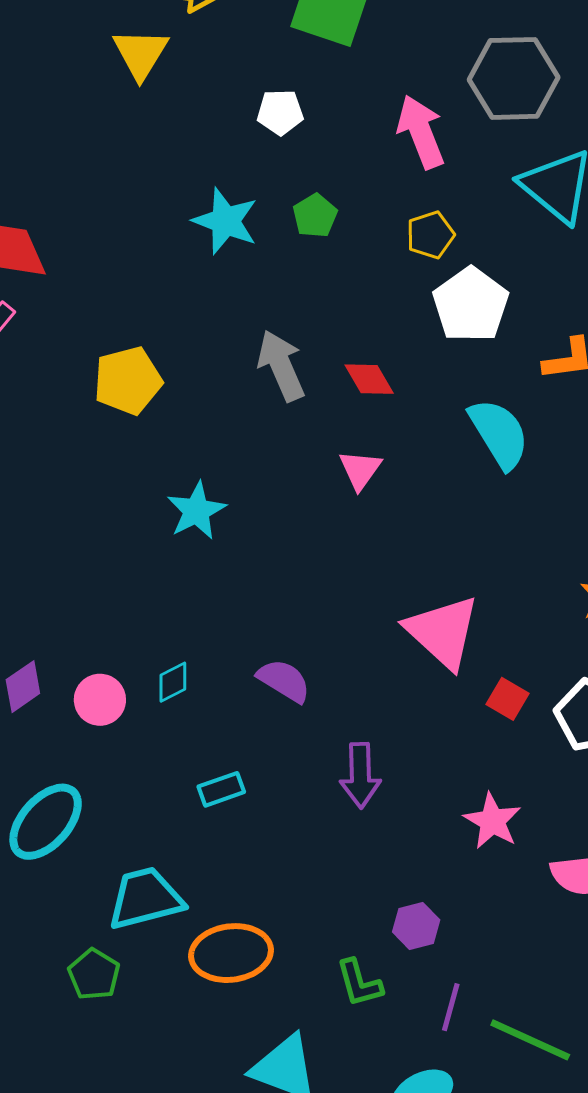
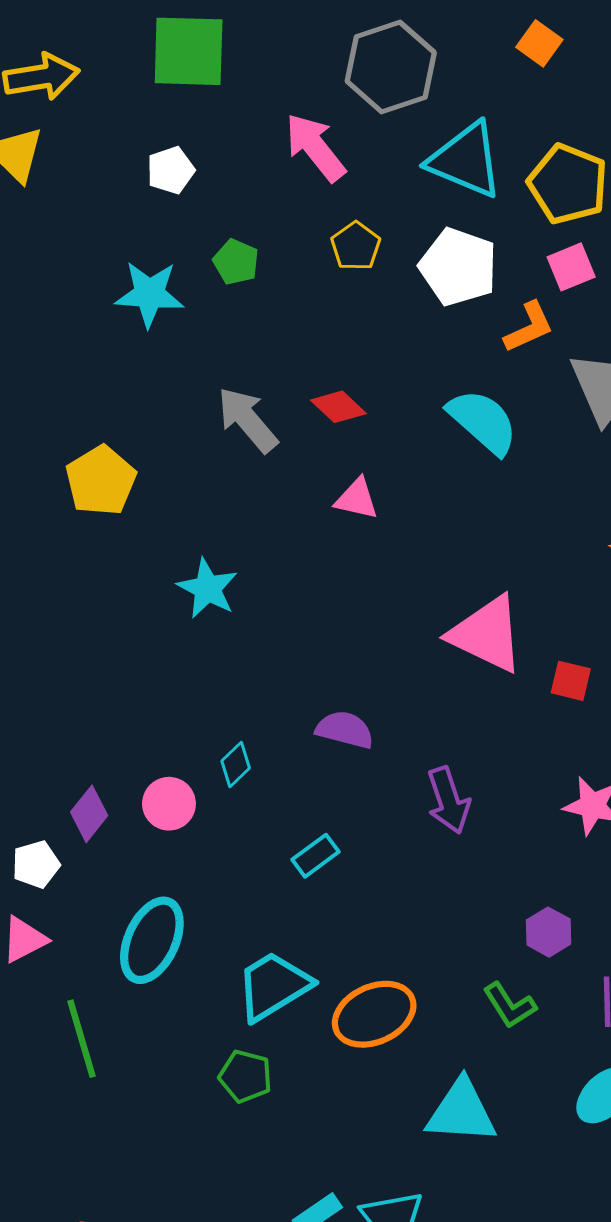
white pentagon: (471, 305) -> (458, 267), moved
pink triangle: (360, 470) -> (357, 499), turned -36

